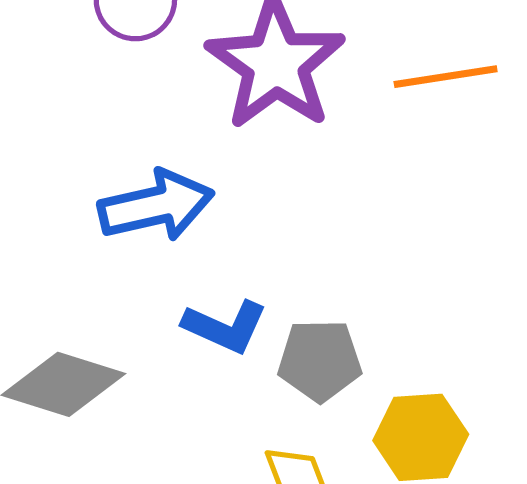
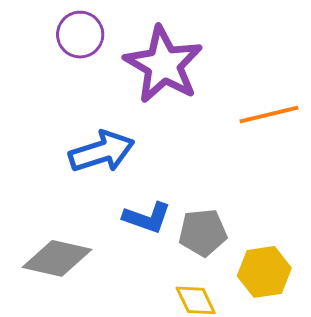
orange line: (446, 77) -> (269, 114), moved

